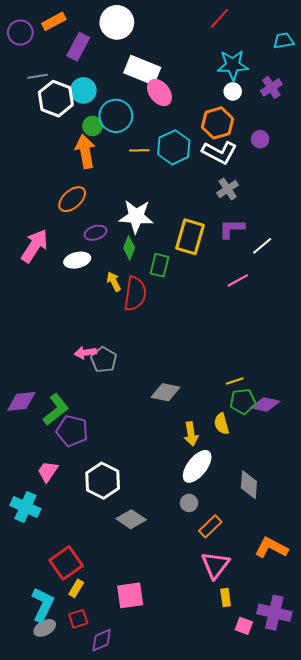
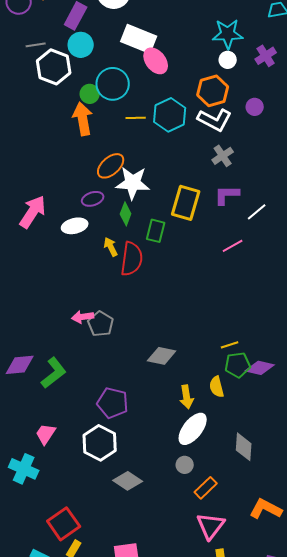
cyan circle: (83, 90) -> (81, 45), moved
orange ellipse: (72, 199) -> (111, 166), moved
purple pentagon: (72, 431) -> (113, 403), moved

